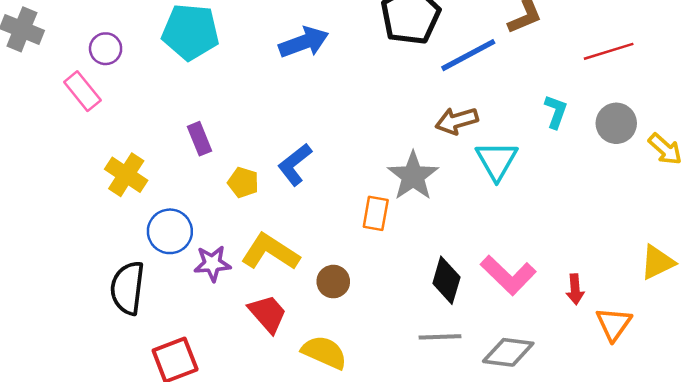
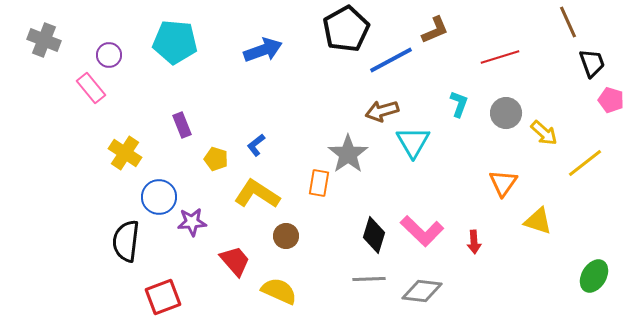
blue L-shape: (295, 164) -> (256, 145), size x0.7
yellow L-shape: (270, 252) -> (257, 194), moved
yellow triangle: (657, 262) -> (538, 221), turned 44
orange triangle: (614, 324) -> (503, 183), moved

